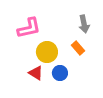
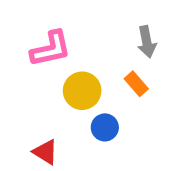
red triangle: (36, 73) -> (45, 152), moved

